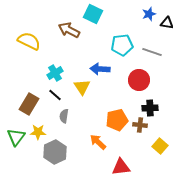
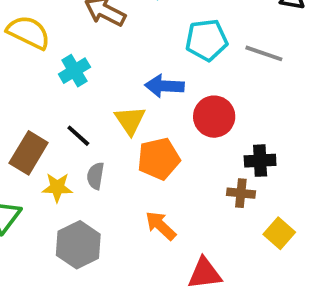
cyan cross: (55, 73) -> (74, 71), moved
red circle: (139, 80) -> (214, 117), moved
orange pentagon: (117, 120) -> (159, 159), moved
yellow star: (38, 132) -> (57, 187), moved

